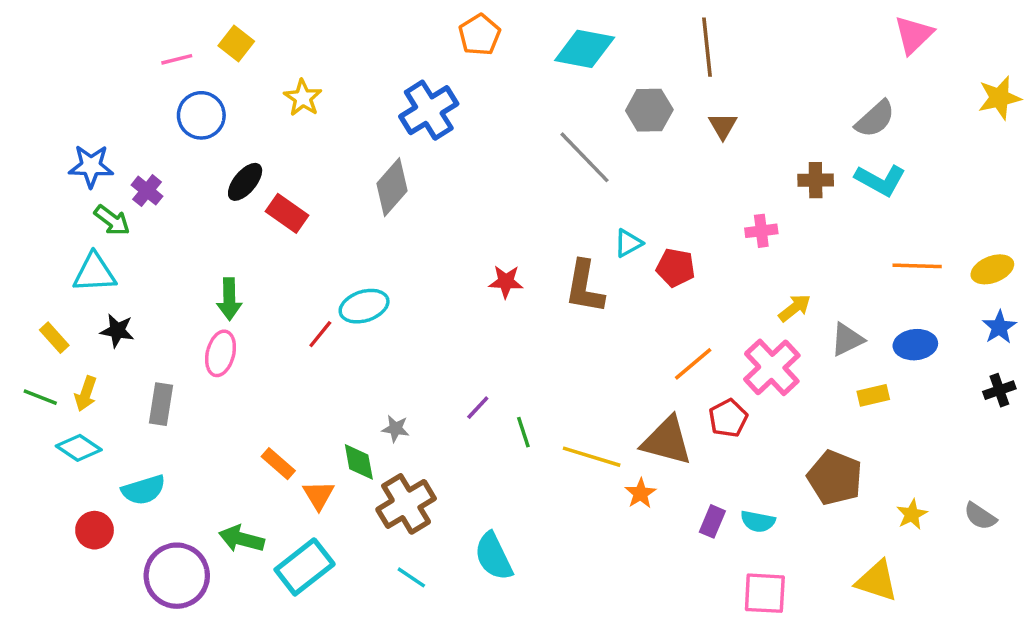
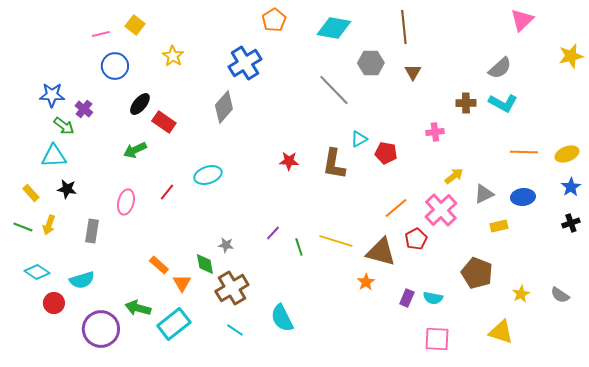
green arrow: (229, 299) -> (135, 150), moved, turned 65
red line: (320, 334) -> (167, 192), moved
cyan diamond: (79, 448) -> (37, 272), moved
yellow line: (592, 457) -> (336, 241), moved

